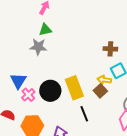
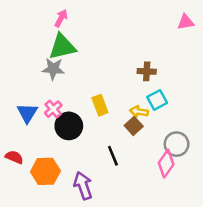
green triangle: (45, 30) -> (62, 47), size x1.6
yellow rectangle: (74, 88) -> (100, 105), moved, size x0.7
pink cross: (28, 95) -> (53, 109), moved

